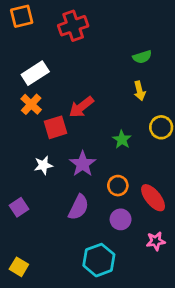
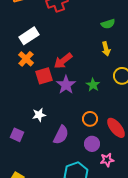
purple star: (83, 164) -> (66, 85), moved
white star: (43, 165) -> (39, 115), moved
purple square: (19, 207) -> (17, 135), turned -32
pink star: (156, 241) -> (107, 160), moved

